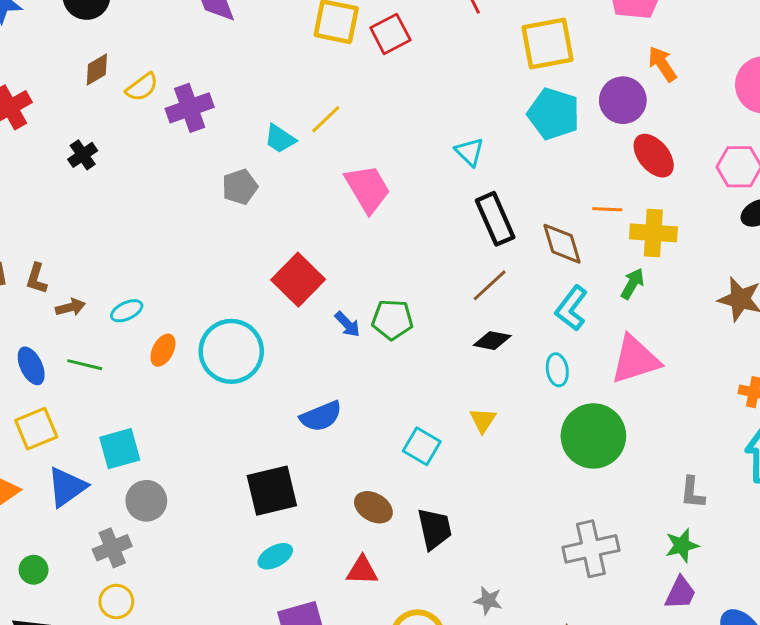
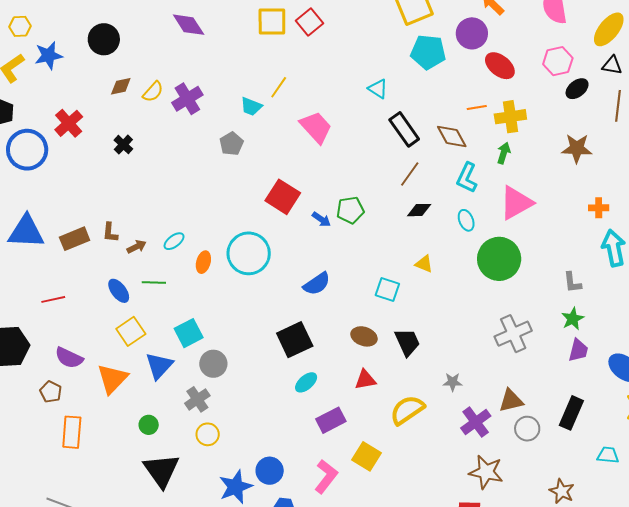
brown diamond: (97, 70) -> (121, 86), turned 30
yellow triangle: (483, 420) -> (424, 264), turned -30

